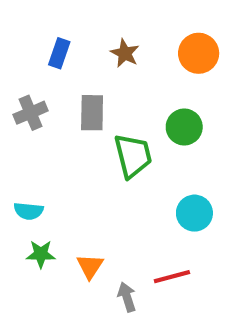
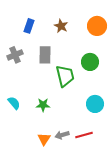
cyan semicircle: (29, 211) -> (14, 103), turned -136
green star: (41, 254) -> (43, 105), moved
orange triangle: (90, 266) -> (44, 139), moved
gray arrow: (127, 297) -> (62, 135), moved, turned -88

